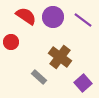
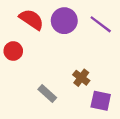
brown cross: (60, 57) -> (81, 78), moved, size x0.6
purple square: (83, 83) -> (101, 101), turned -36

